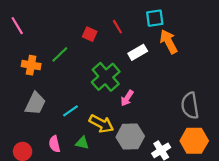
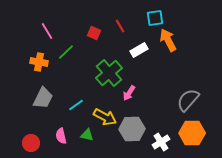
pink line: (17, 26) -> (47, 31), moved
gray semicircle: (190, 106) -> (188, 100), turned 50

